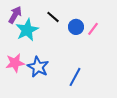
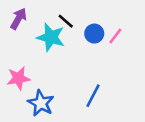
cyan star: (27, 30) -> (51, 37), moved, turned -30
blue star: (38, 67) -> (41, 103), moved

